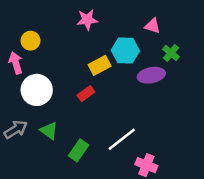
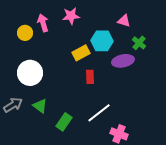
pink arrow: (16, 63) -> (43, 23), moved
red rectangle: (86, 94) -> (90, 77), moved, turned -56

